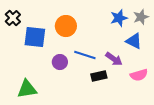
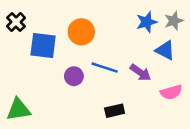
black rectangle: (99, 76) -> (115, 111), moved
green triangle: (27, 89) -> (18, 109), moved

